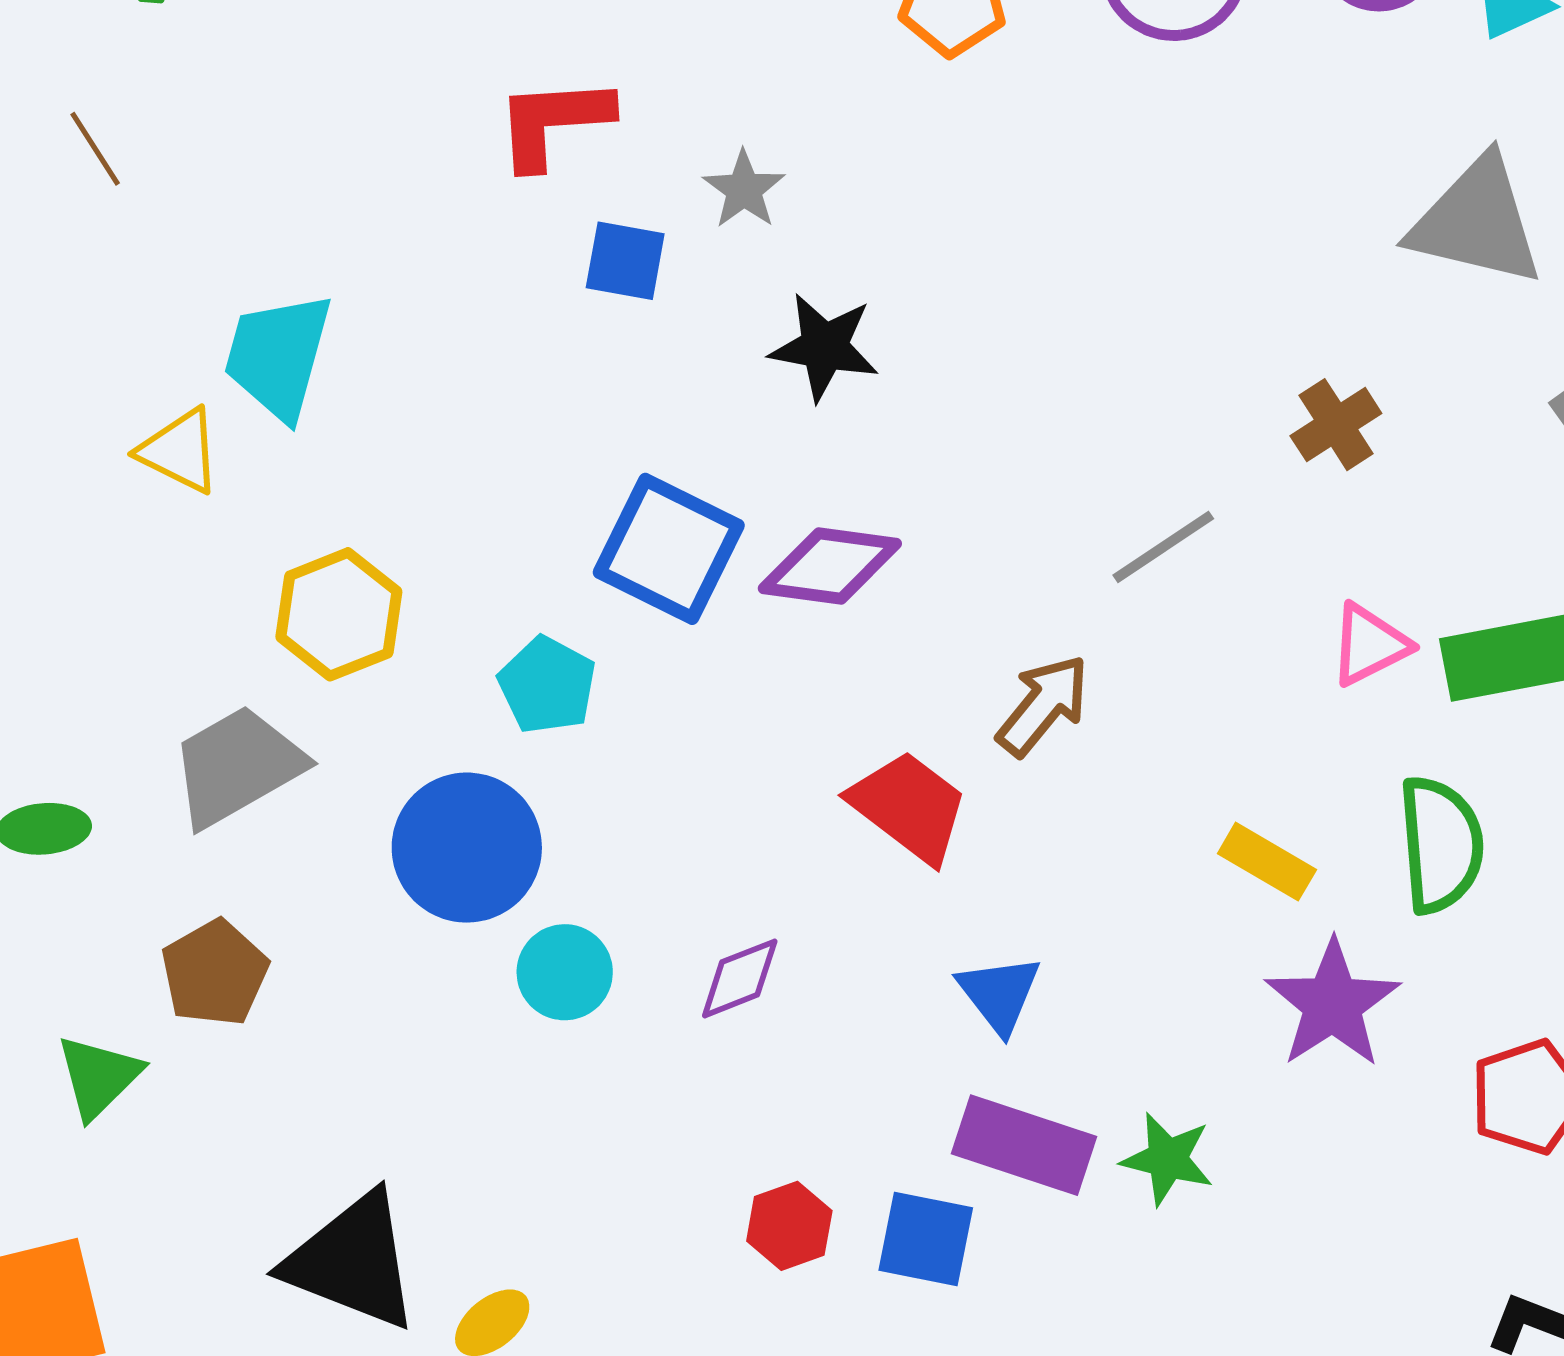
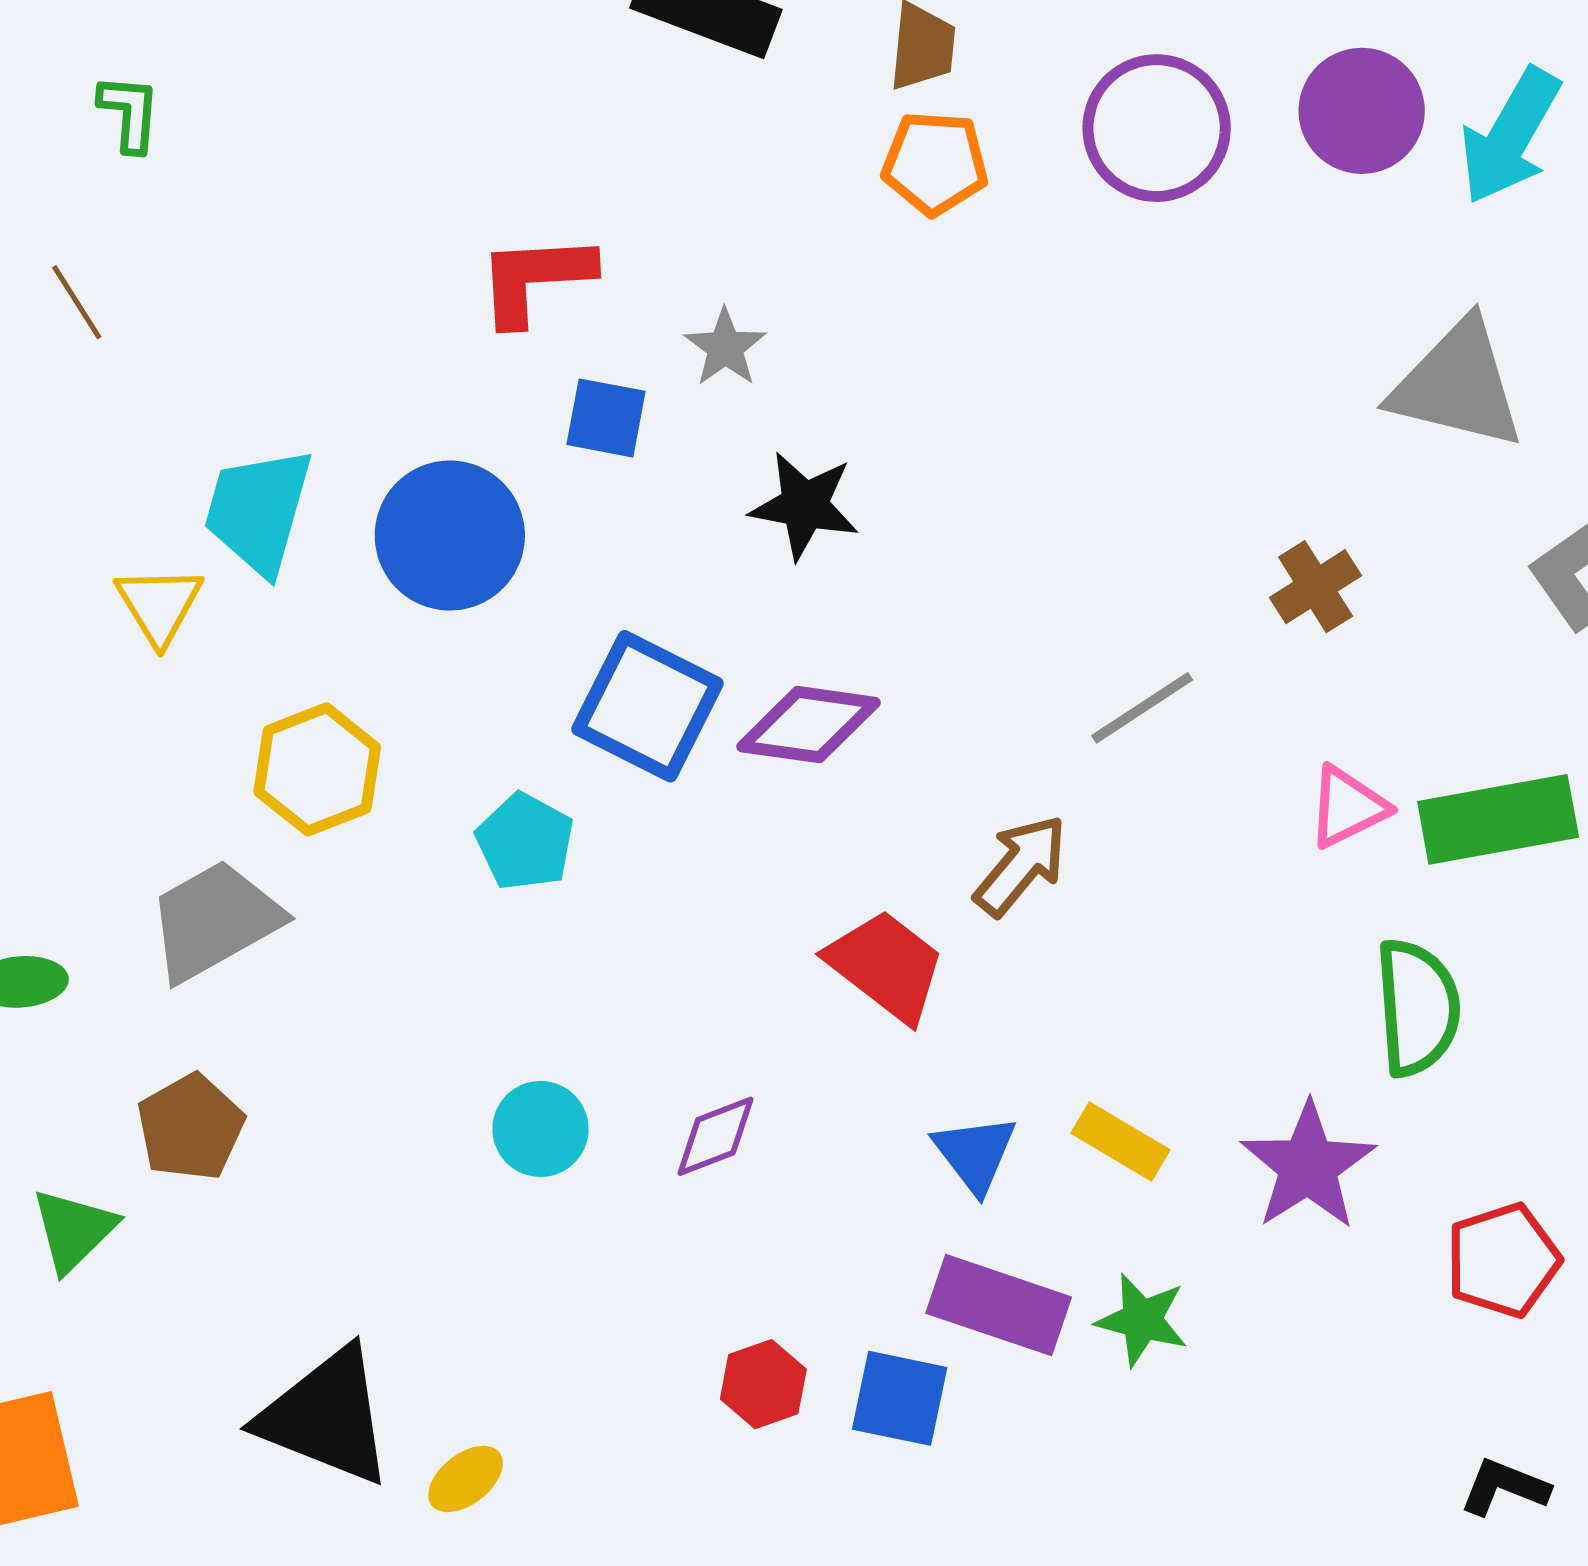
yellow triangle: (180, 451) -> (159, 605), turned 32
blue circle: (467, 848) -> (450, 536), moved
yellow rectangle: (1267, 862) -> (1120, 1142), moved

